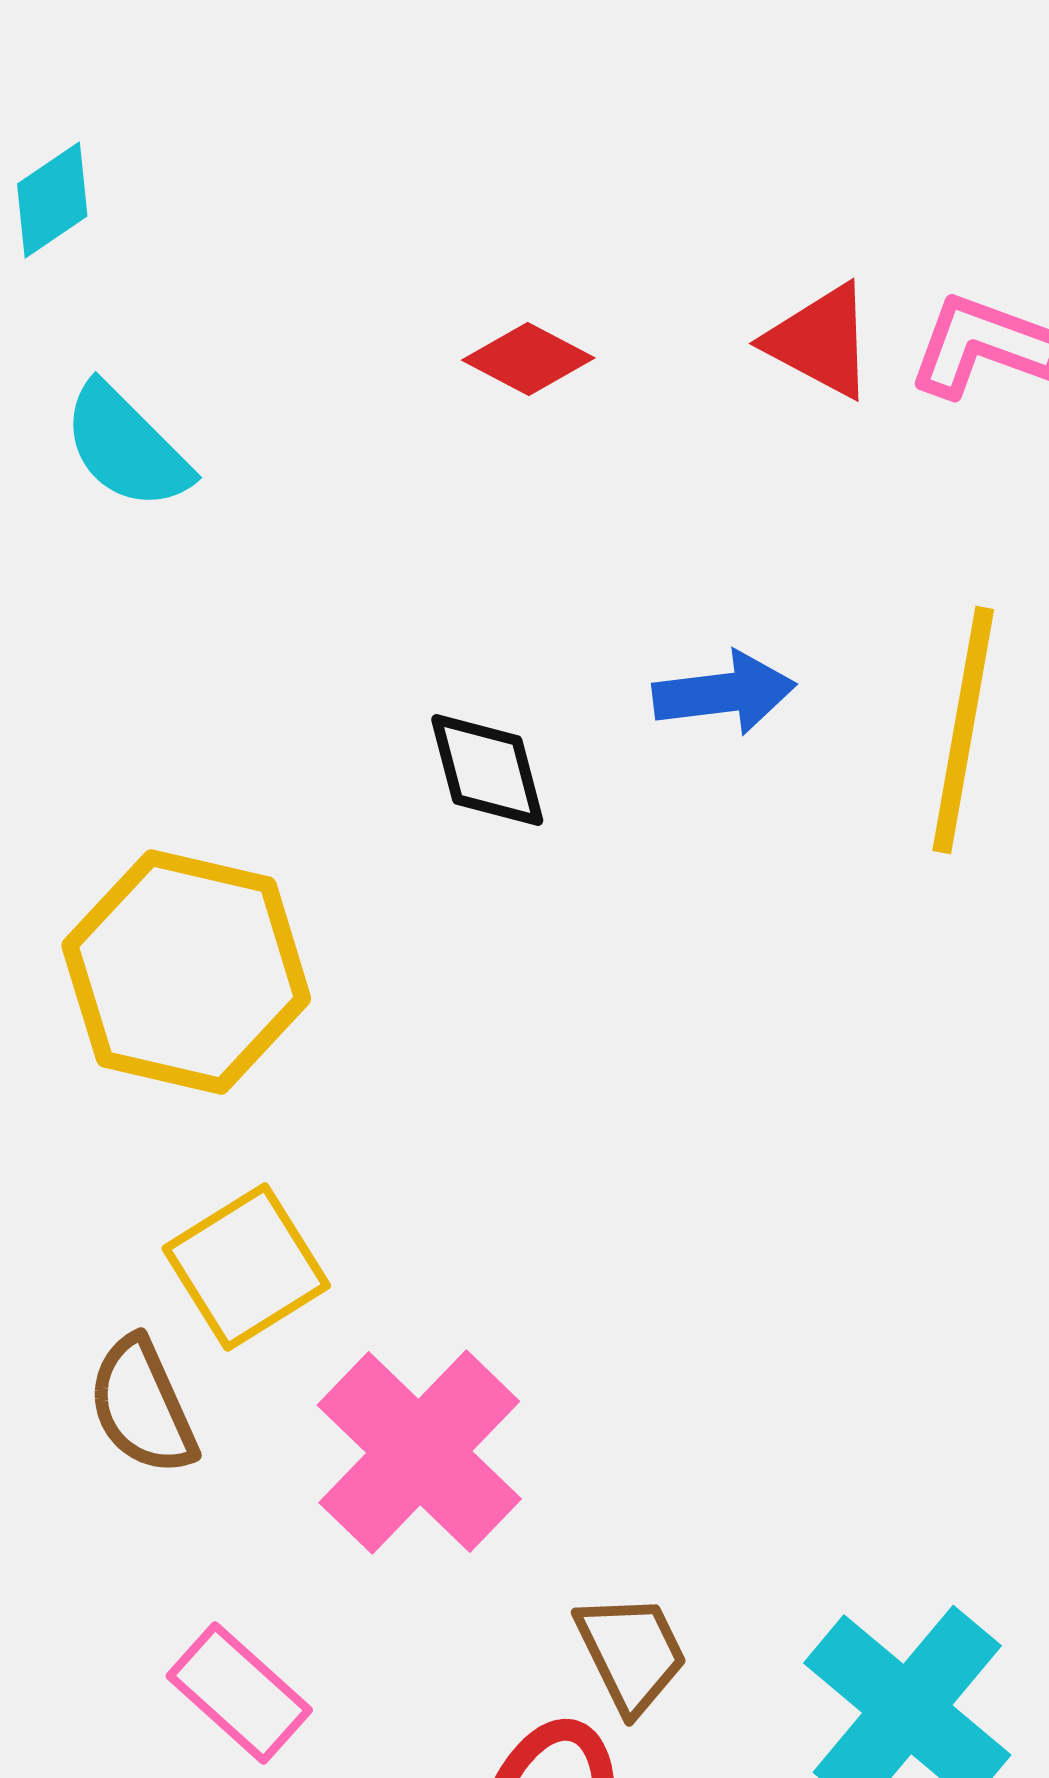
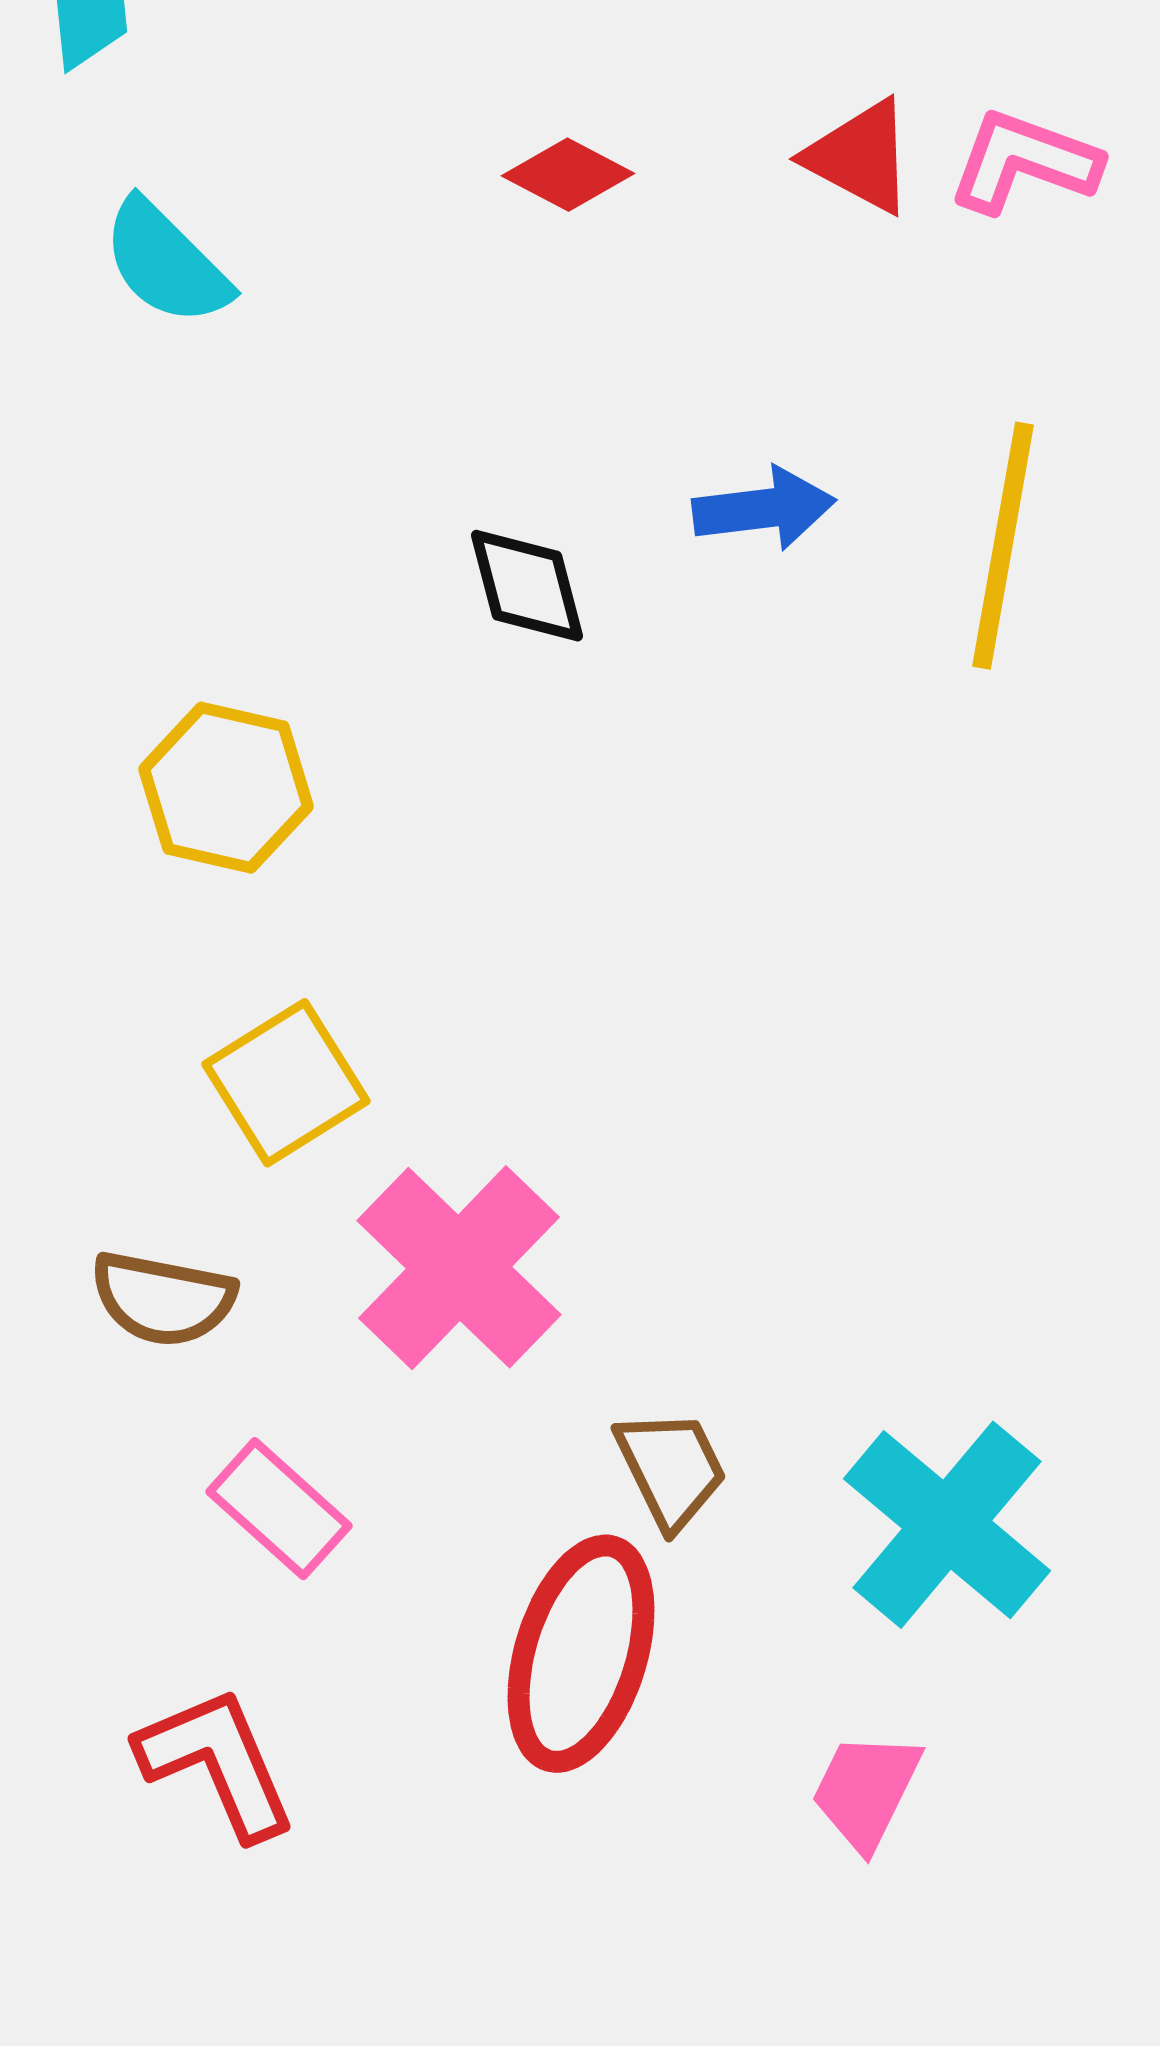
yellow hexagon: (186, 972) -> (226, 788), size x0.7
brown semicircle: (142, 1406) -> (163, 1299), moved, turned -55

